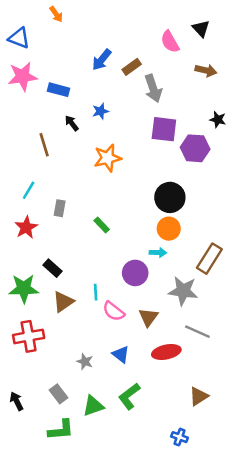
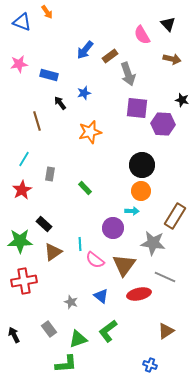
blue triangle: (19, 38) -> (22, 22), moved
pink star: (23, 76) -> (19, 64), size x0.7
brown triangle: (148, 317) -> (124, 265), size x1.4
green L-shape: (61, 430) -> (66, 364), moved

